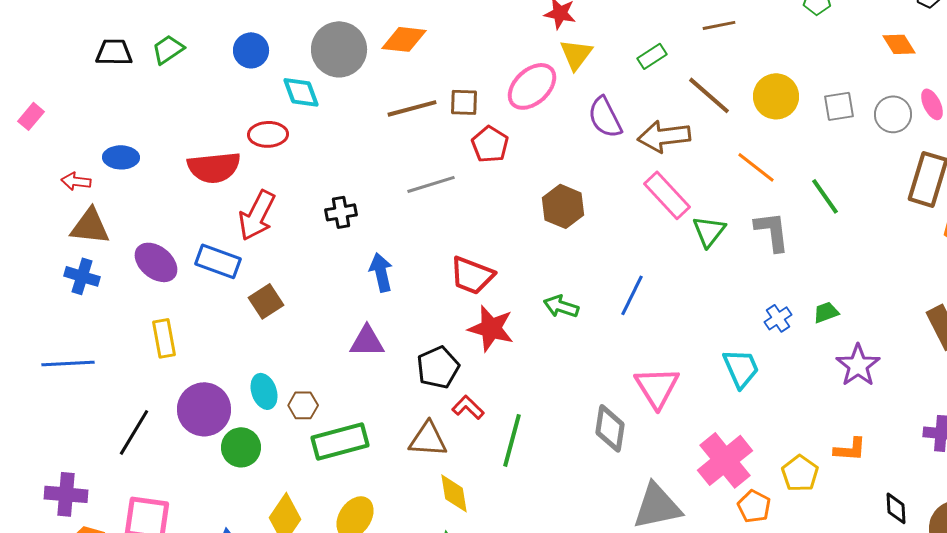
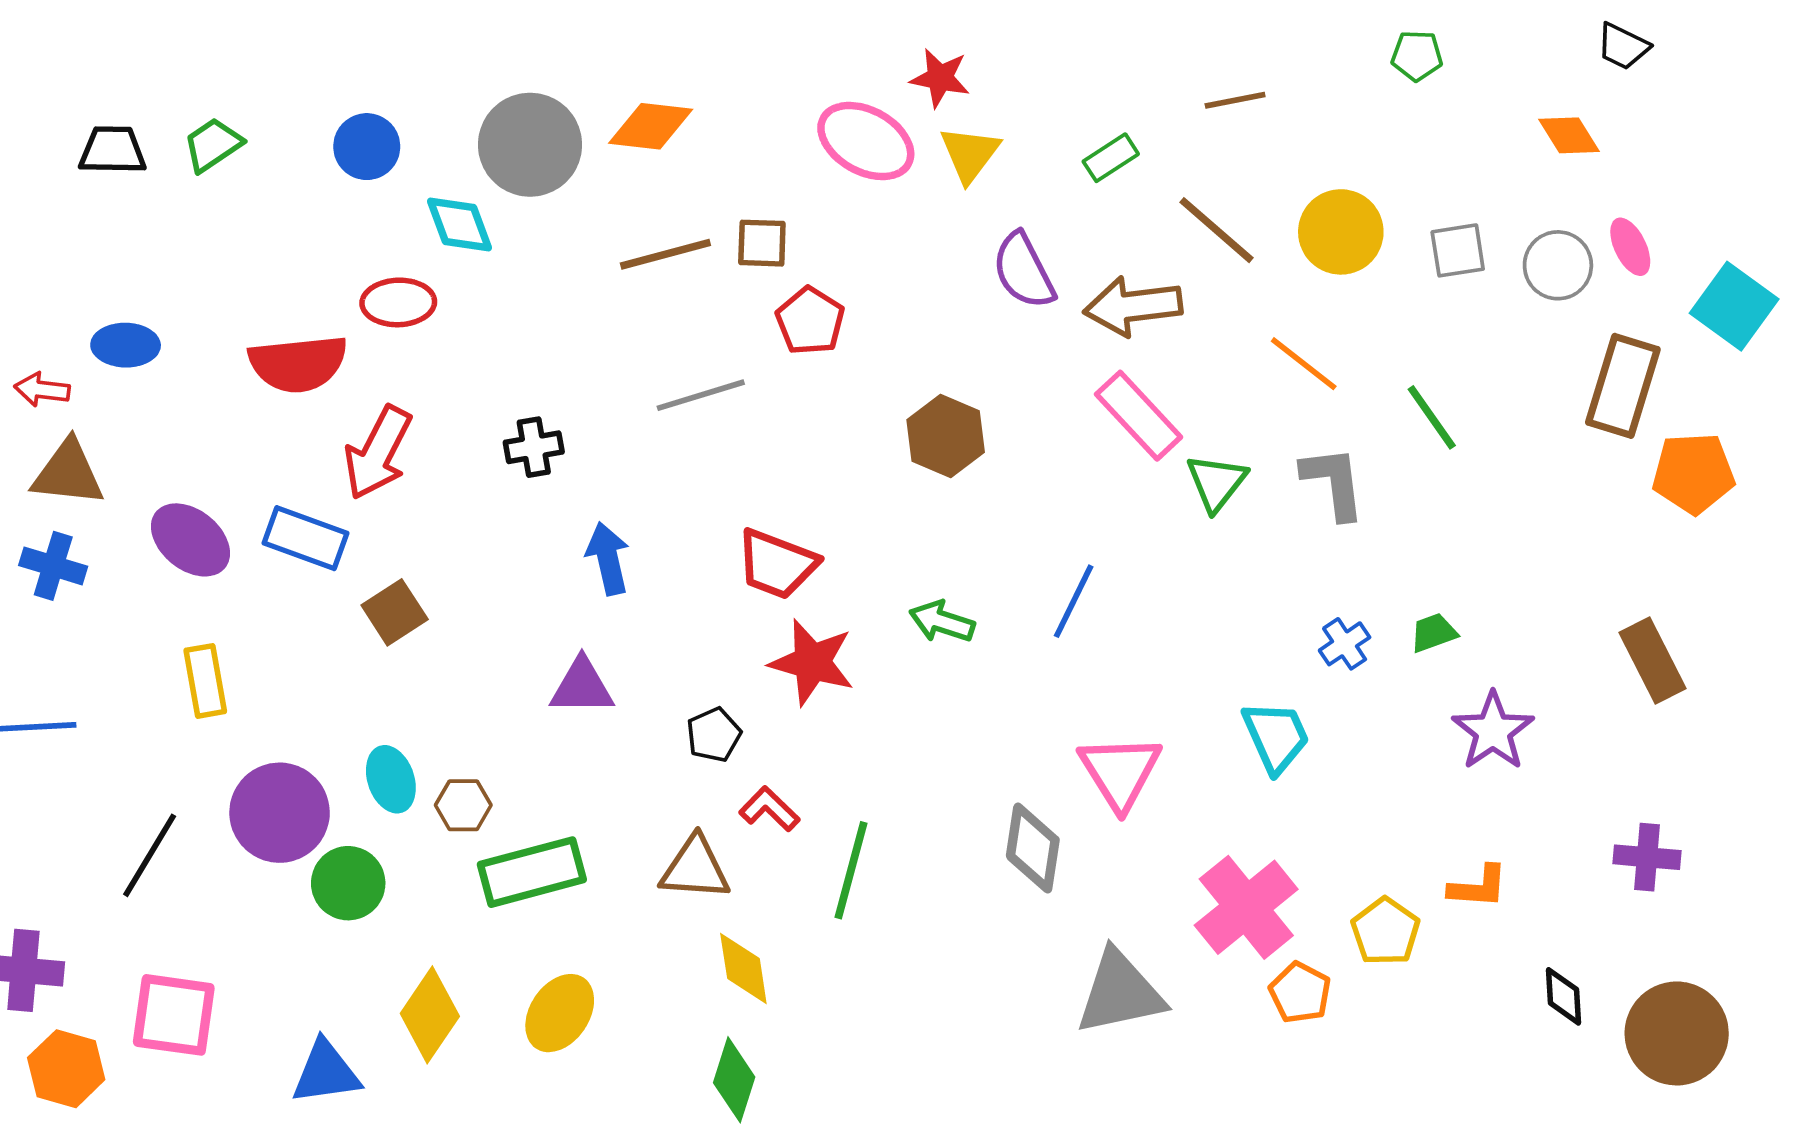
pink ellipse: (532, 86) -> (866, 141), moved, turned 72
black pentagon: (438, 367) -> (714, 735), size x0.7

